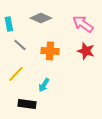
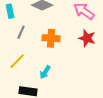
gray line: (20, 45) -> (21, 32), turned 72

